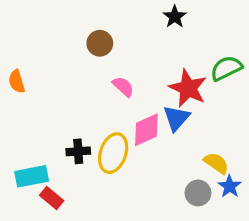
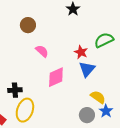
red star: (188, 88) -> (81, 52), size x0.6
blue triangle: (176, 118) -> (87, 69), moved
yellow ellipse: (113, 153) -> (25, 110), moved

